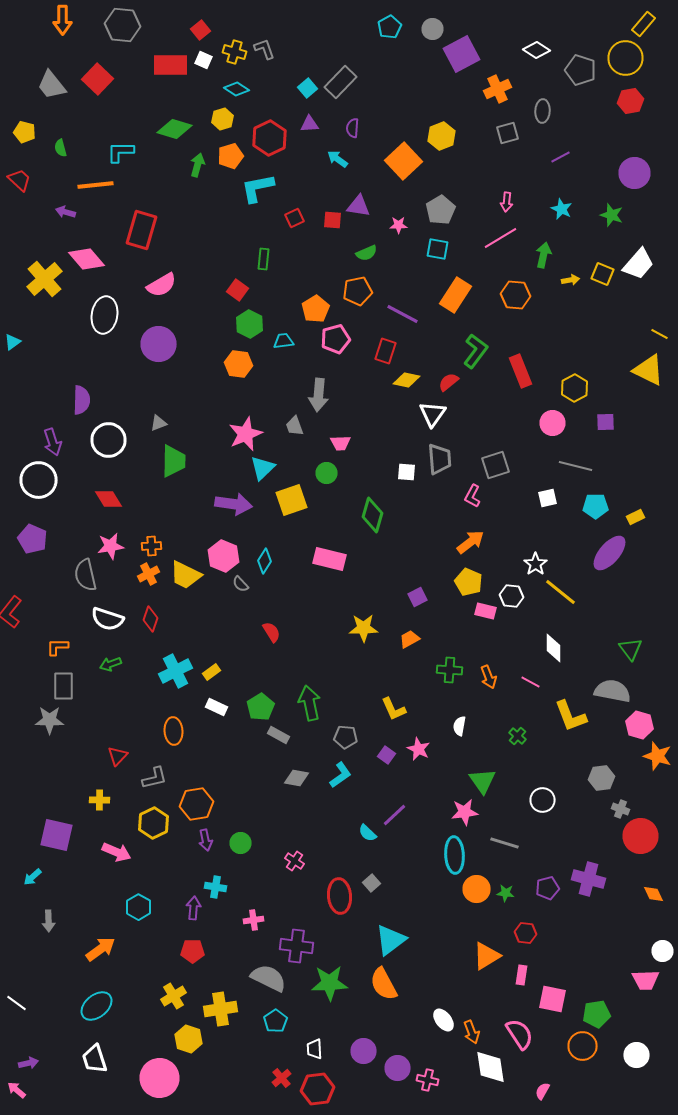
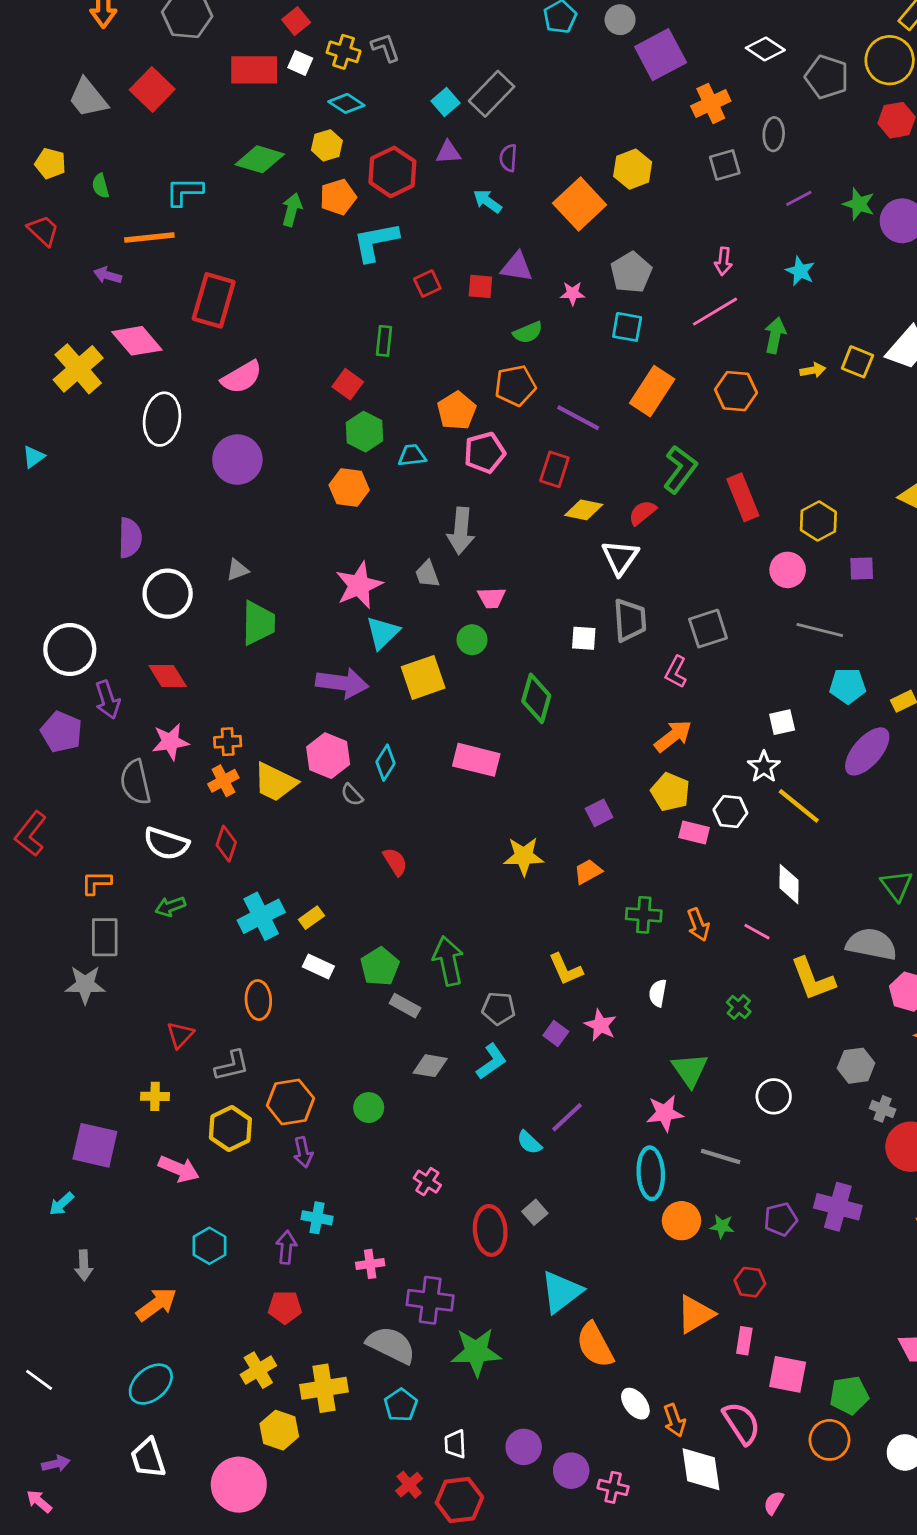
green star: (612, 215) -> (859, 204), moved
purple arrow: (52, 442) -> (108, 700), moved
white square: (548, 498) -> (782, 722), moved
green circle: (240, 843) -> (369, 1108), moved
orange semicircle: (384, 984) -> (595, 1345), moved

